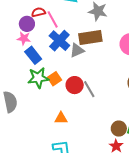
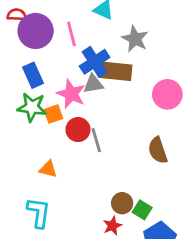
red semicircle: (38, 12) -> (17, 15), moved
purple circle: (27, 24) -> (36, 31), size x1.6
pink star: (24, 38) -> (71, 94), moved, size x1.5
blue cross: (59, 41) -> (95, 62), moved

